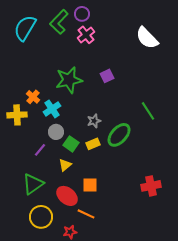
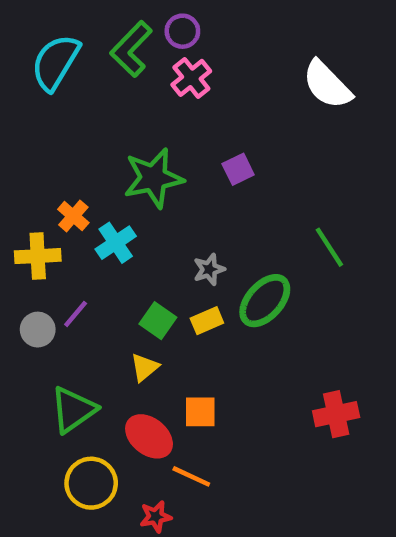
gray circle: (56, 132) -> (38, 330), moved
purple line: (40, 150) -> (76, 314), moved

